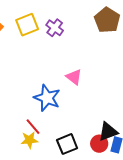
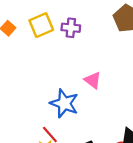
purple cross: (55, 28) -> (71, 28), turned -30

